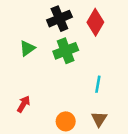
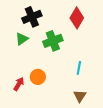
black cross: (59, 19) -> (32, 17), moved
orange circle: (66, 121) -> (38, 77), moved

